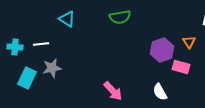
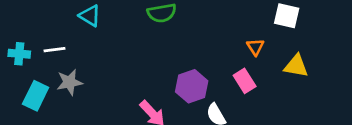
purple hexagon: (162, 50) -> (192, 86), moved
pink rectangle: (181, 67) -> (245, 81), turned 42

